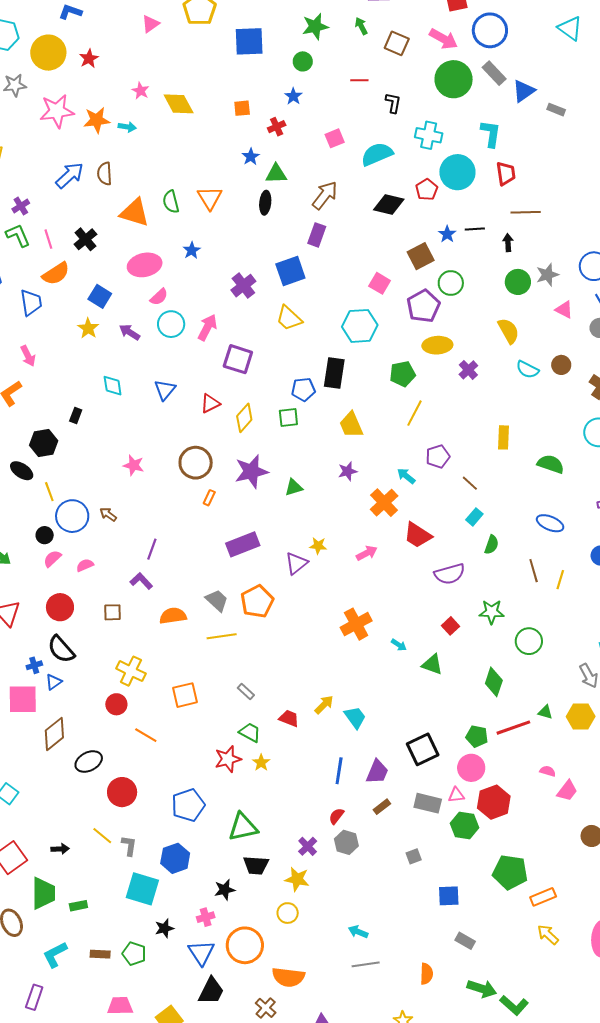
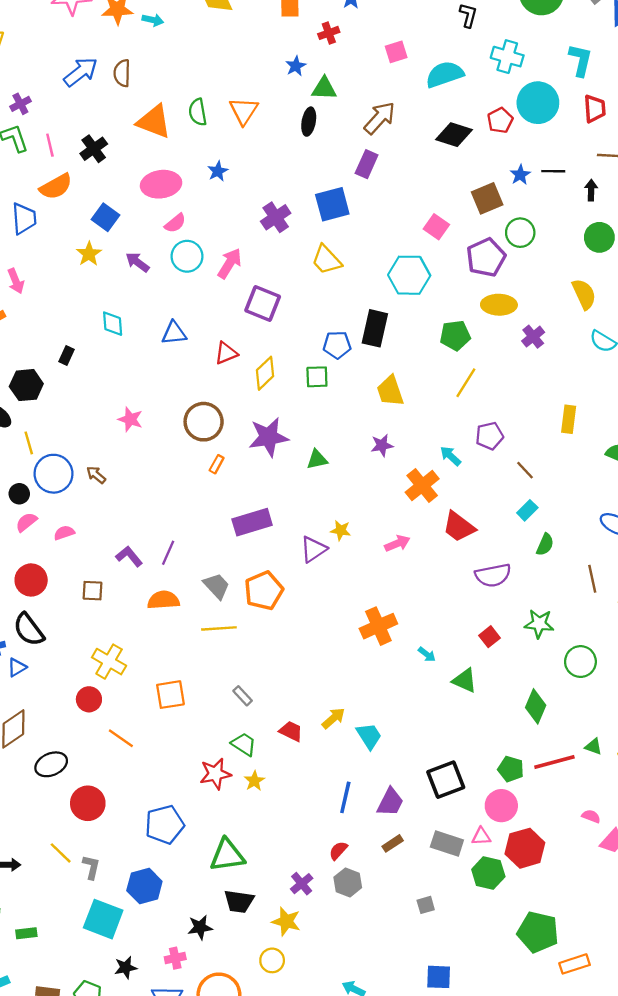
blue triangle: (165, 390) -> (174, 333), turned 40
purple line: (152, 549) -> (168, 553), moved
blue square: (449, 896) -> (439, 977), moved

